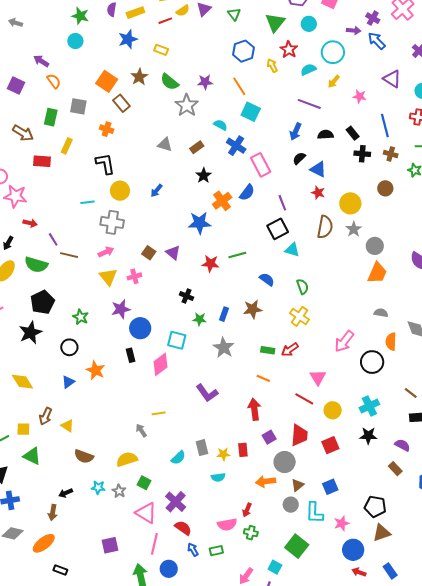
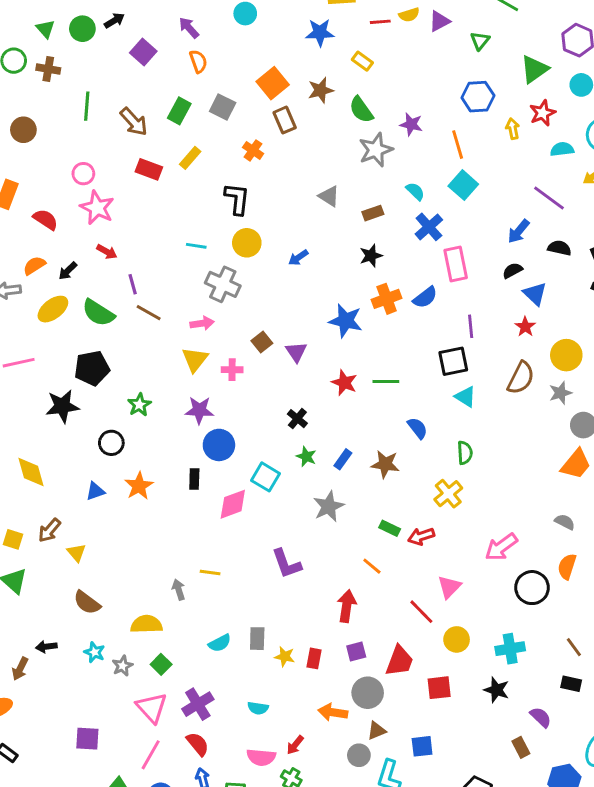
cyan semicircle: (218, 477) -> (258, 708), moved

